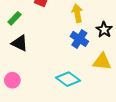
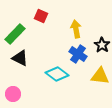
green rectangle: (14, 18) -> (15, 34), size x1.5
cyan diamond: (68, 79) -> (57, 74), moved

